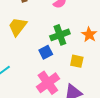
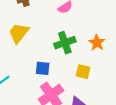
blue square: (46, 52) -> (43, 68), moved, turned 32

